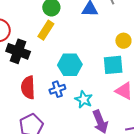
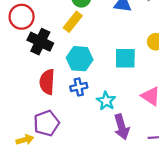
cyan hexagon: (70, 65) -> (80, 59), moved
cyan square: (113, 65) -> (125, 58), moved

